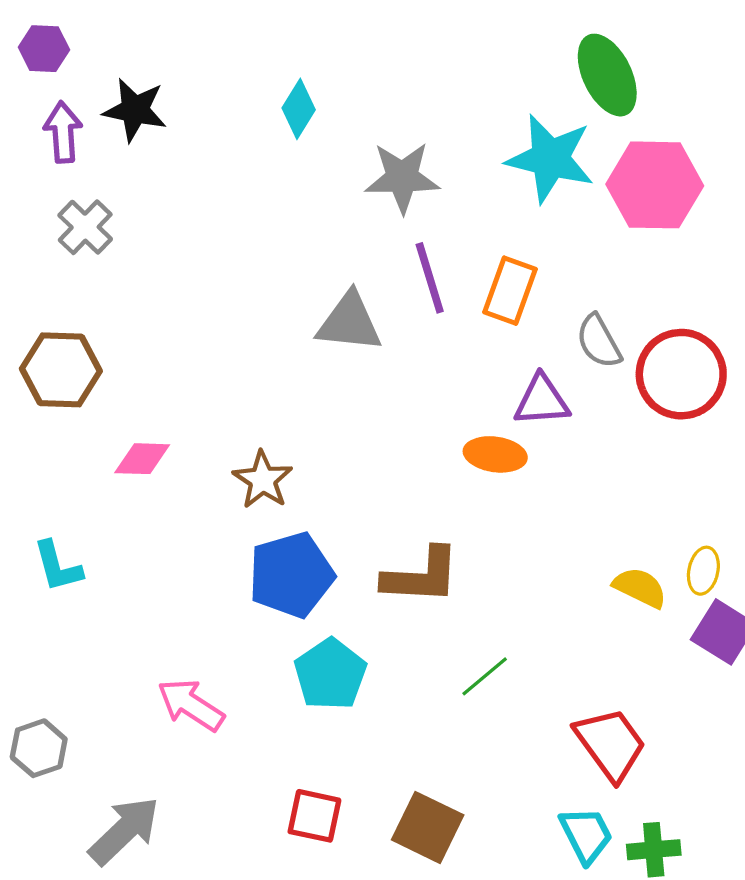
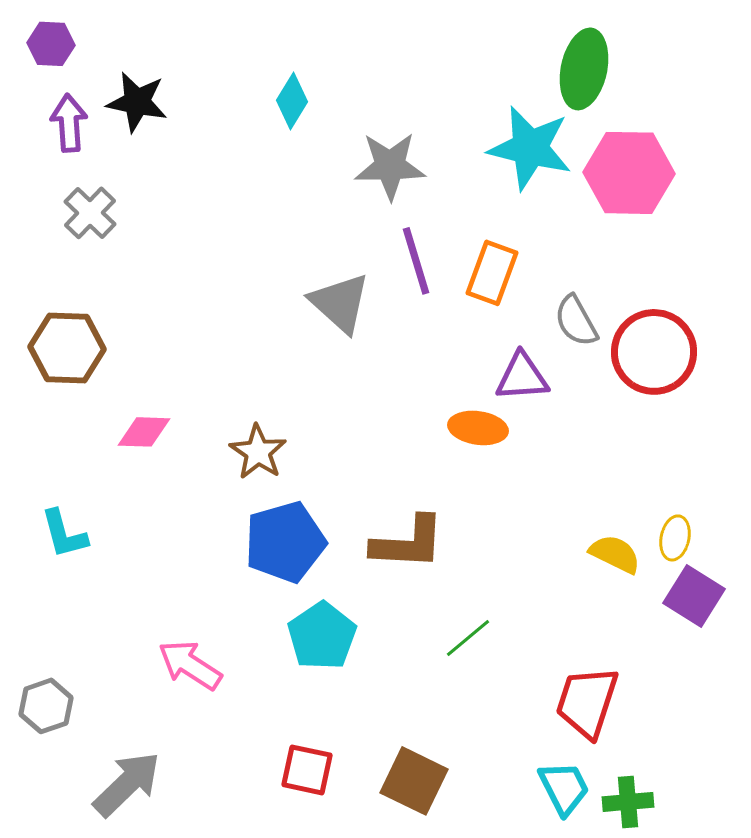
green ellipse: (607, 75) -> (584, 69), turned 38
gray triangle: (349, 322) -> (340, 303), turned 36
red trapezoid: (610, 744) -> (587, 702), turned -126

